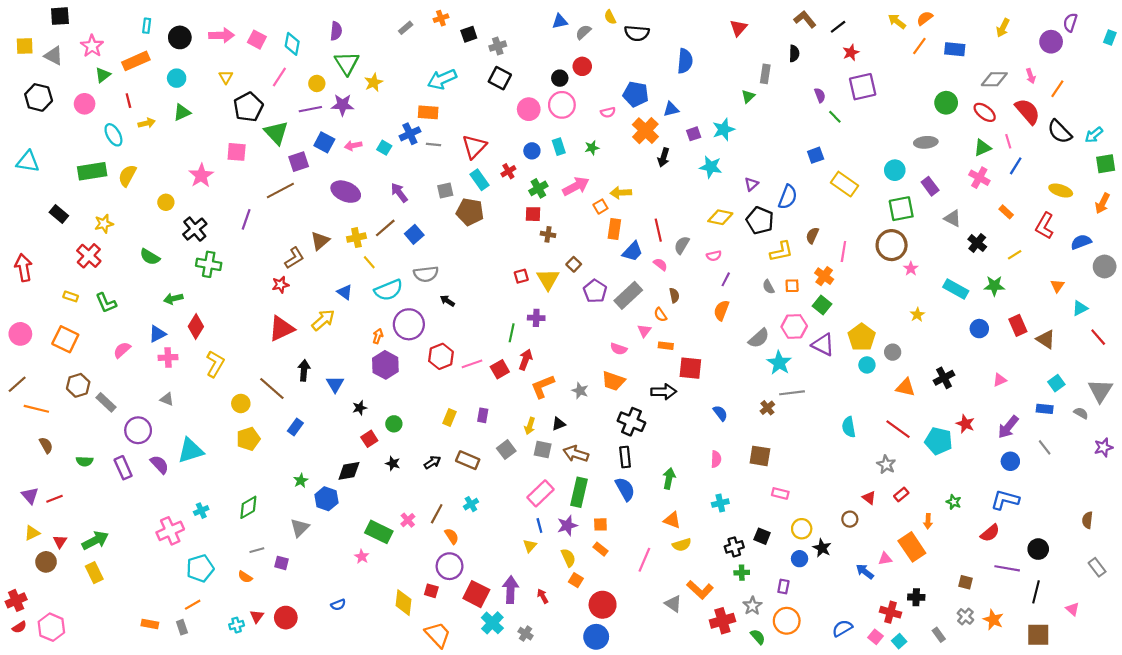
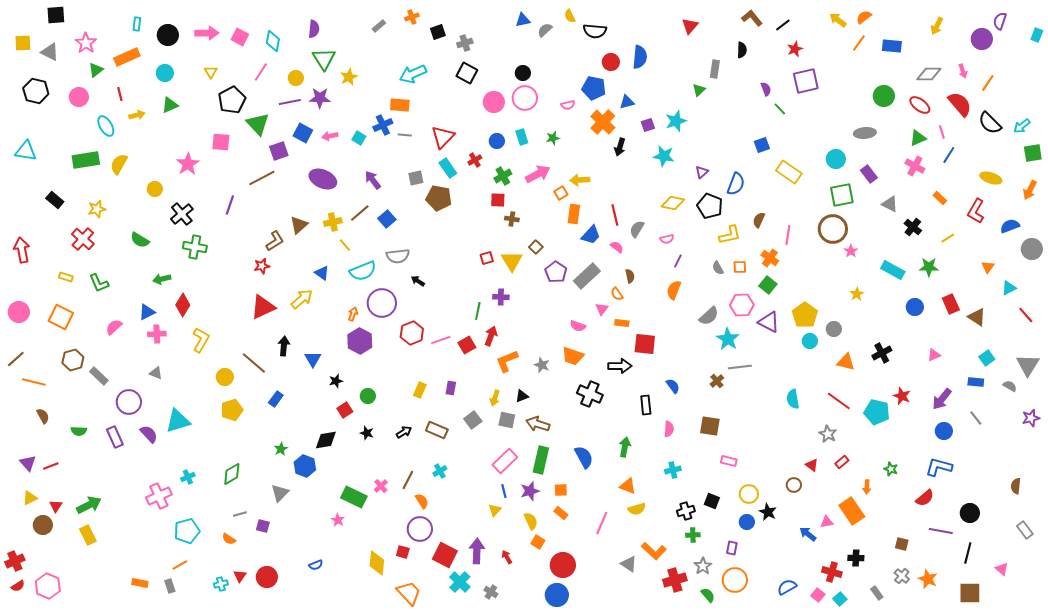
red circle: (582, 66) -> (611, 62), moved
black rectangle: (625, 457) -> (646, 405), moved

